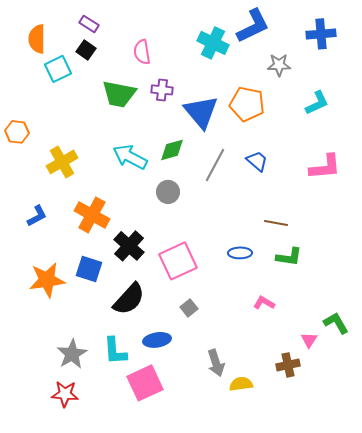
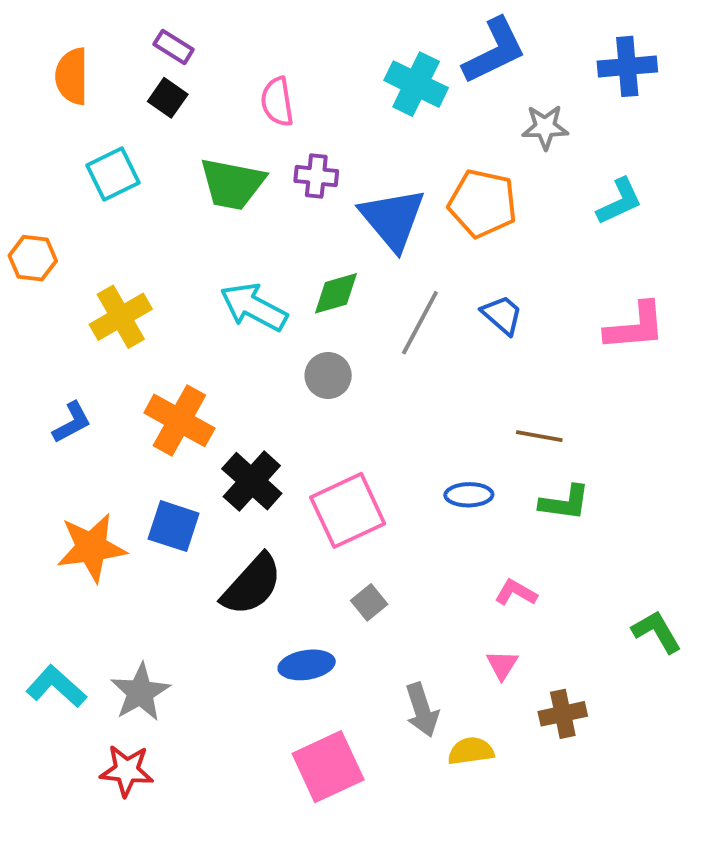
cyan square: (58, 69) -> (113, 174), moved
pink triangle: (309, 340) -> (502, 665), moved
cyan L-shape: (115, 351) -> (56, 686), moved, turned 136
pink square: (145, 383) -> (328, 767), moved

